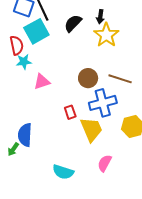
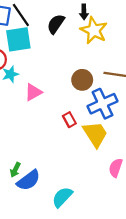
cyan square: (36, 31) -> (18, 39), turned 30
blue semicircle: (25, 135) -> (29, 180), moved, turned -120
cyan semicircle: (63, 172) -> (62, 197), moved, turned 125

